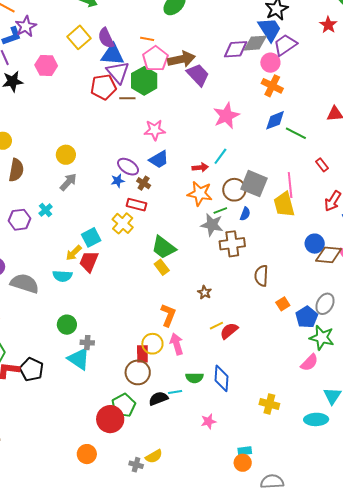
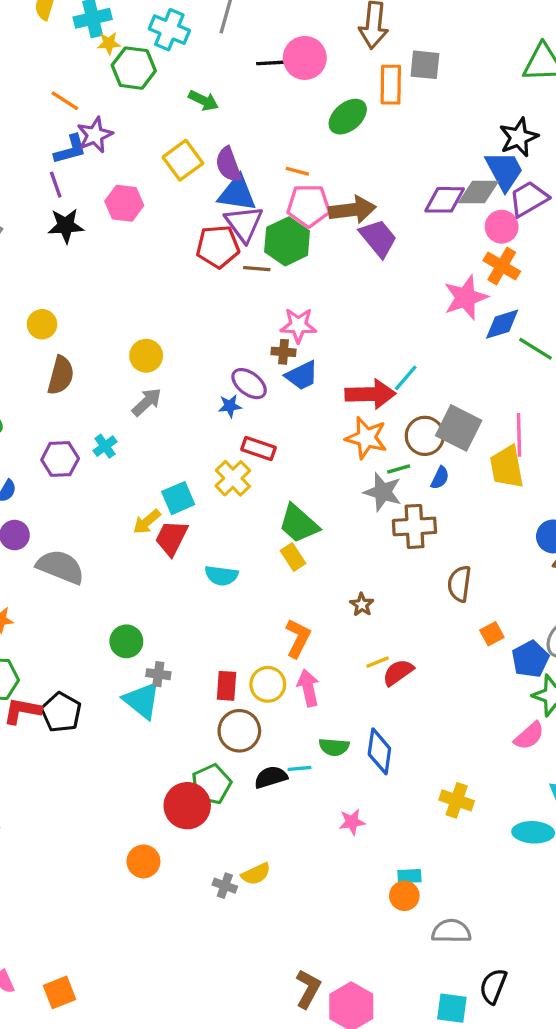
pink pentagon: (155, 59) -> (309, 206), turned 30
pink star: (226, 116) -> (466, 297), moved
red arrow: (200, 167) -> (370, 394), size x1.8
brown cross: (144, 183) -> (284, 352), moved, turned -32
cyan semicircle: (62, 276) -> (221, 576), moved
red rectangle: (142, 354) -> (226, 686), moved

